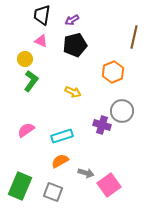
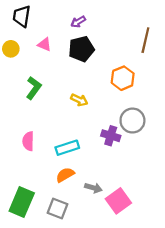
black trapezoid: (42, 15) -> (22, 16), moved
yellow circle: (25, 59) -> (11, 49), moved
pink semicircle: (26, 130) -> (28, 141), turned -54

